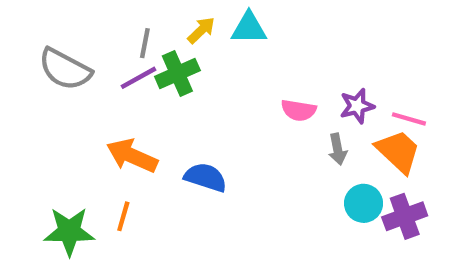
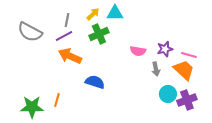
green cross: (177, 73) -> (99, 34), moved
orange arrow: (132, 156) -> (70, 56), moved

